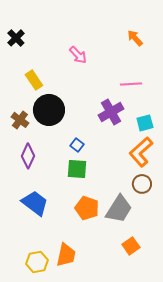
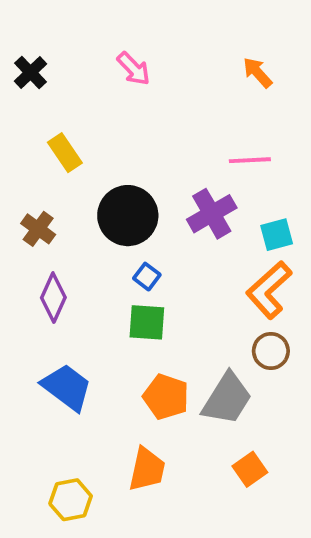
pink arrow: (78, 55) -> (134, 69), moved
black circle: (49, 110) -> (128, 216), moved
orange trapezoid: (66, 255) -> (147, 469), moved

